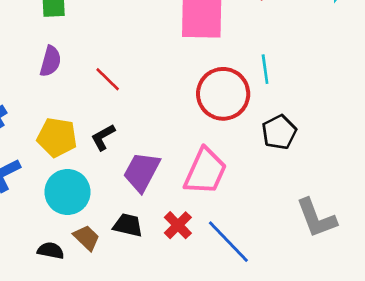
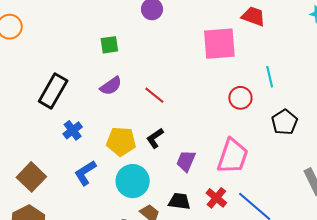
purple semicircle: (50, 61) -> (111, 86), turned 45
red circle: (223, 94) -> (240, 98), size x0.6
purple trapezoid: (142, 172) -> (186, 161), size x0.7

